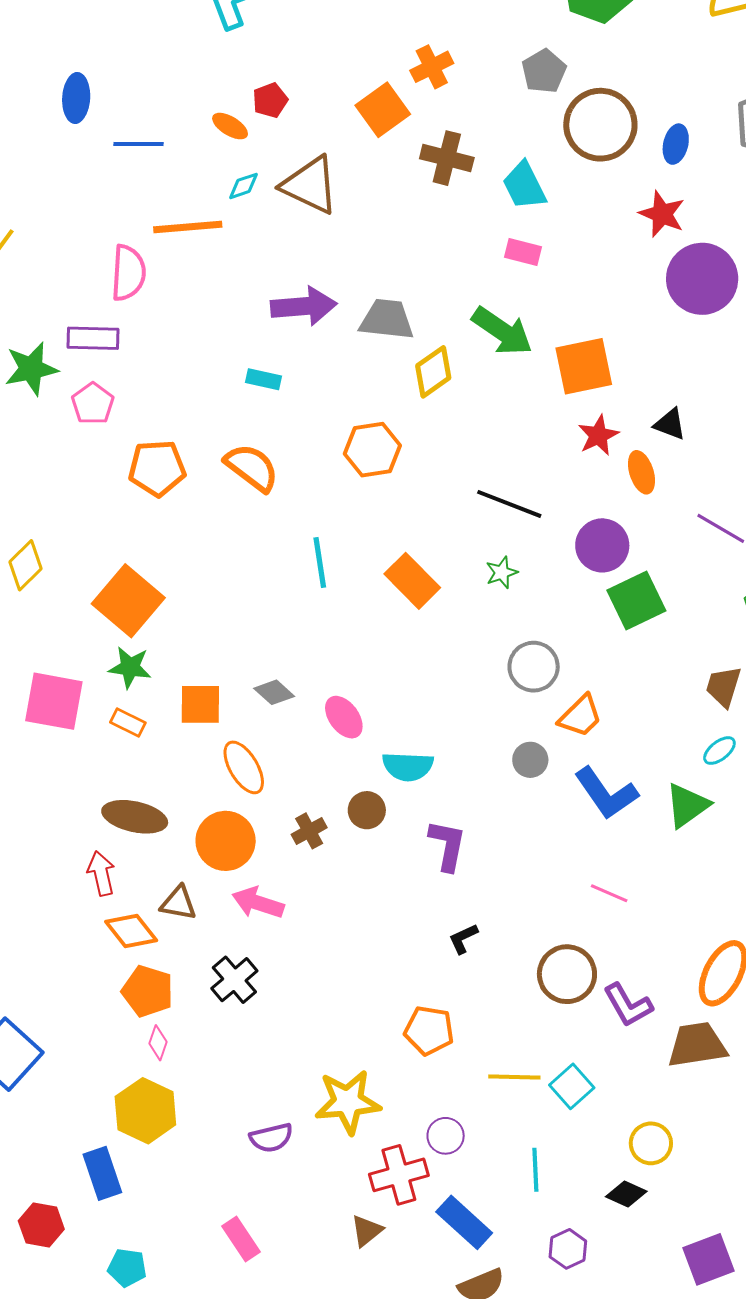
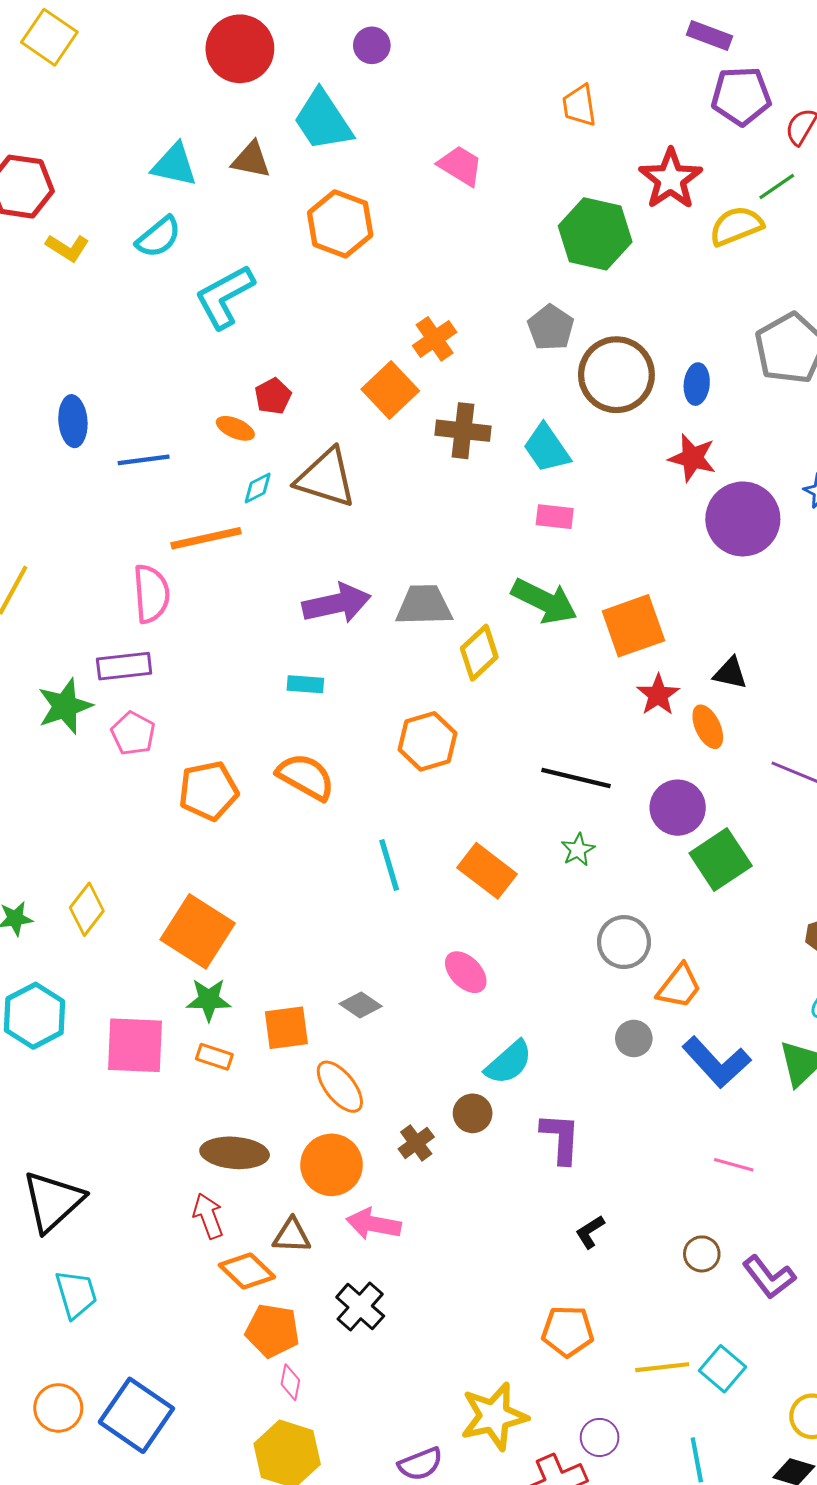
pink ellipse: (344, 717) -> (466, 972), moved
cyan semicircle: (408, 766) -> (509, 1063), turned -36
brown circle: (567, 974) -> (702, 1254), size x0.6

